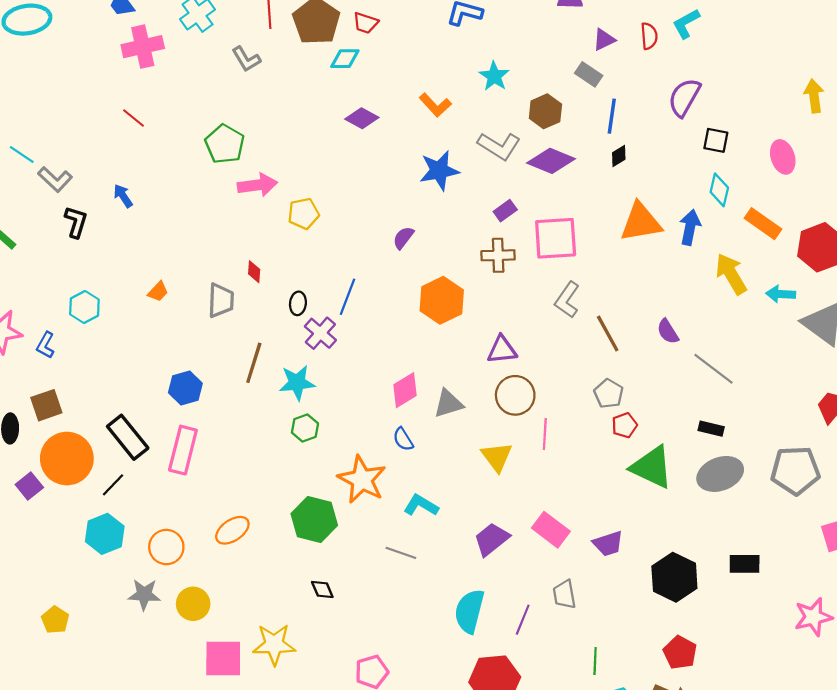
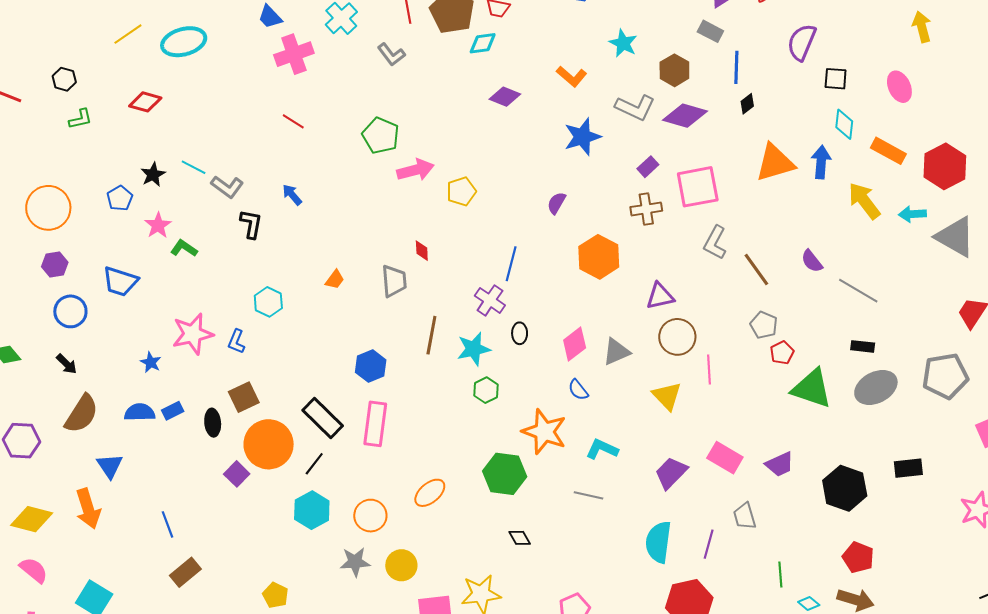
black ellipse: (298, 303) -> (520, 333), moved

